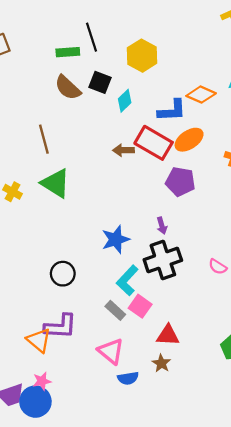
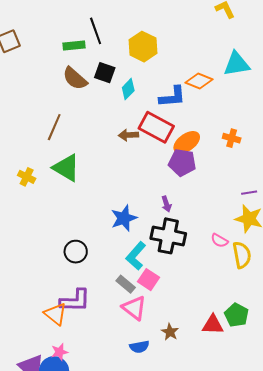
brown line: (44, 139) -> (54, 127), turned 40
orange ellipse: (189, 140) -> (187, 142), moved
black cross: (163, 260) -> (168, 236), turned 32
red triangle: (168, 335) -> (213, 325), moved
pink triangle: (111, 351) -> (134, 308), moved

